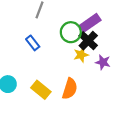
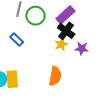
green circle: (71, 32) -> (35, 16), moved
yellow rectangle: (41, 90) -> (12, 79), moved, turned 54

